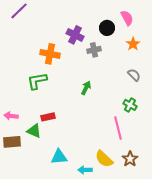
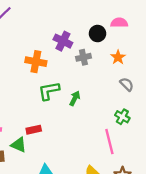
pink semicircle: (127, 18) -> (119, 23), turned -63
orange star: (133, 44) -> (118, 57), moved
green L-shape: (37, 81) -> (49, 91), moved

